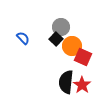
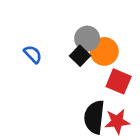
orange circle: (72, 46) -> (104, 51), moved
red star: (82, 85) -> (117, 121), turned 30

